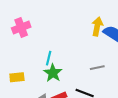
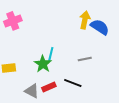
cyan line: (49, 58) -> (51, 54), moved

